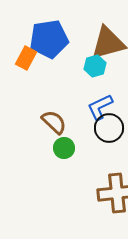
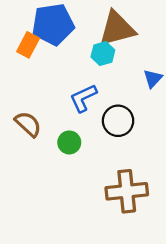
blue L-shape: (100, 107) -> (83, 98), moved
brown semicircle: (54, 122) -> (28, 124), moved

